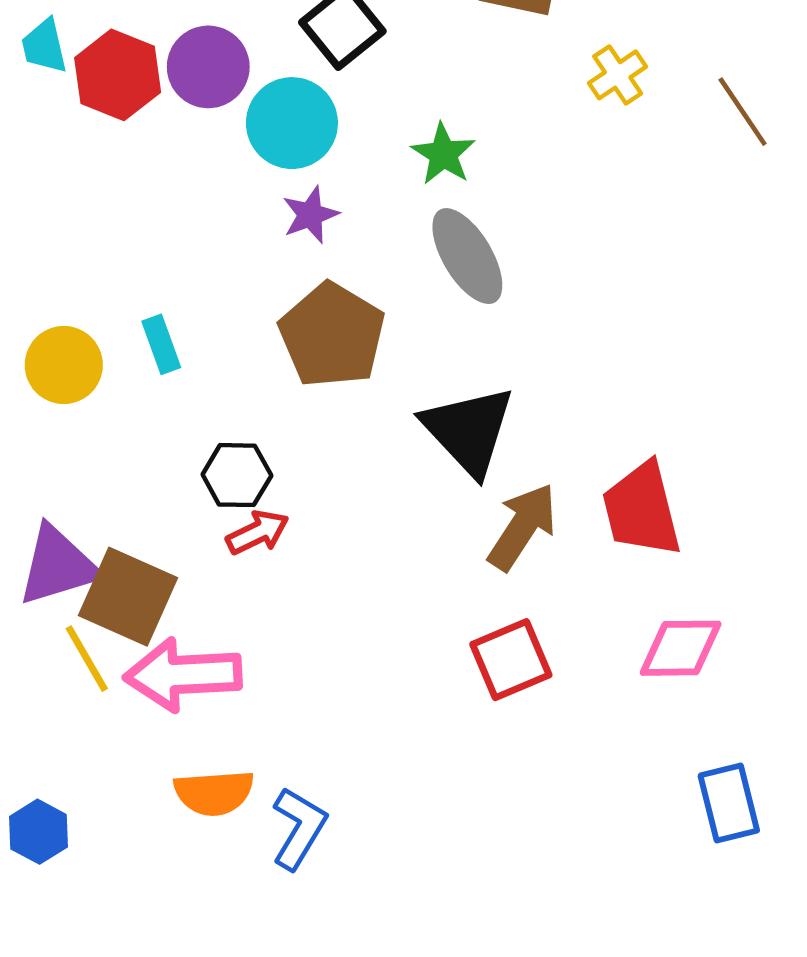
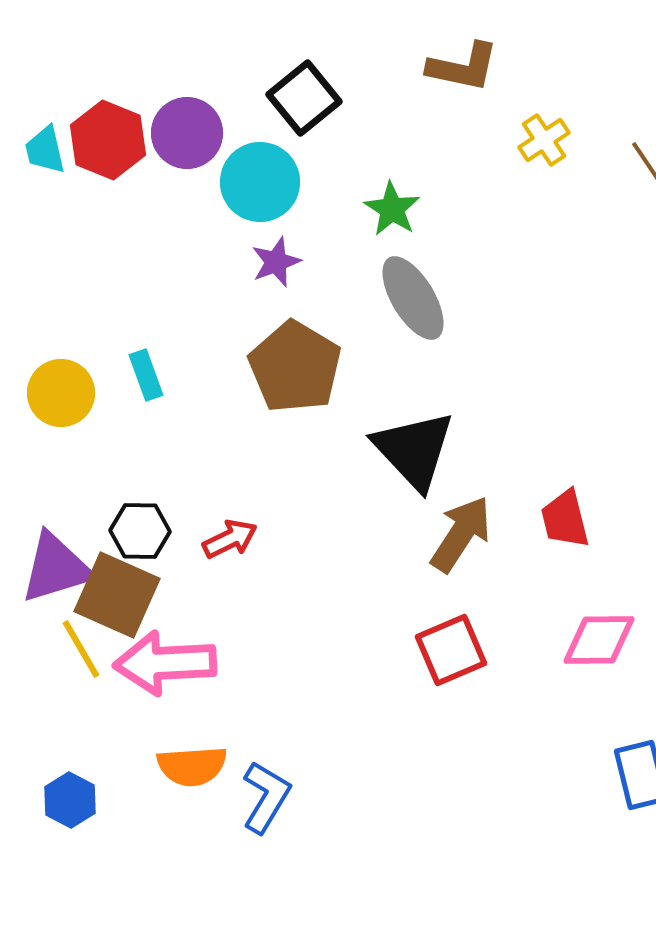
cyan trapezoid: (44, 46) -> (45, 150), moved
black hexagon: (237, 475) -> (140, 531), moved
red trapezoid: (642, 509) -> (565, 519), size x0.7
blue hexagon: (39, 832) -> (70, 800), moved

